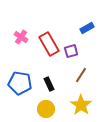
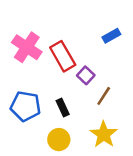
pink cross: (21, 37) -> (27, 47), size x1.6
purple square: (71, 51) -> (86, 75), moved, turned -32

